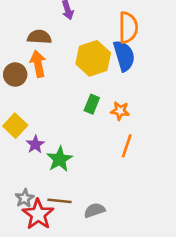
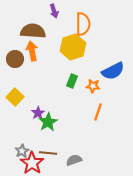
orange semicircle: (128, 27) -> (83, 24), moved
brown semicircle: (39, 37) -> (33, 31), size x1.4
blue semicircle: (124, 56) -> (113, 71), moved, turned 80
purple star: (35, 144) -> (38, 113), moved

